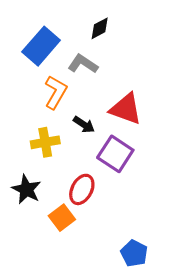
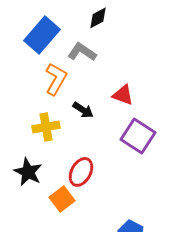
red triangle: (126, 109) -> (123, 95), size x0.7
purple square: (115, 154) -> (138, 136), moved

